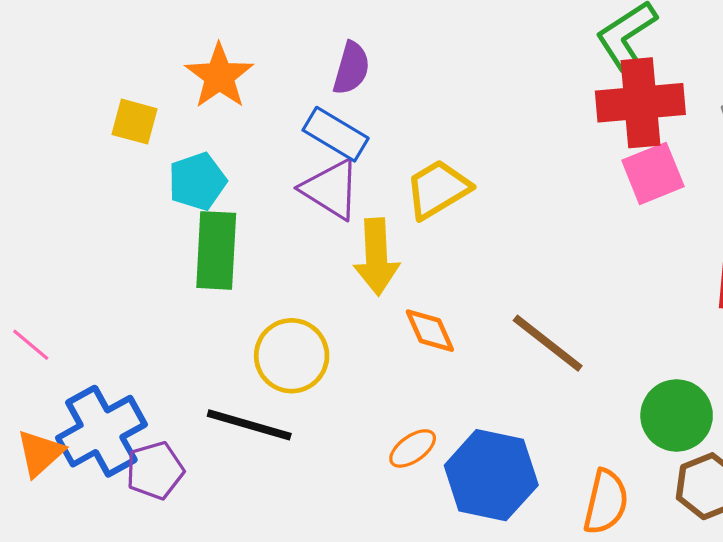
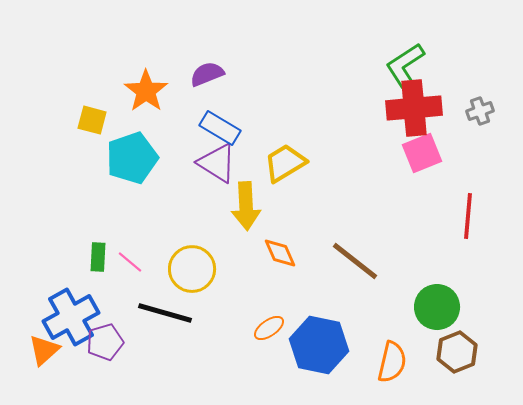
purple semicircle: (351, 68) -> (207, 74), moved, turned -128
cyan pentagon: (197, 181) -> (132, 158), size x1.4
green rectangle: (216, 250) -> (98, 257), moved, size x0.6
pink line: (31, 345) -> (130, 262), moved
orange triangle: (40, 453) -> (44, 350), moved

